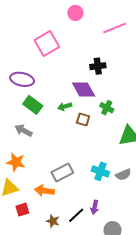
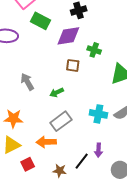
purple diamond: (84, 89) -> (68, 36), turned -60
green rectangle: (33, 105) -> (40, 21), moved
green arrow: (65, 107) -> (57, 92), moved
gray arrow: (23, 130) -> (27, 82), moved, turned 42

